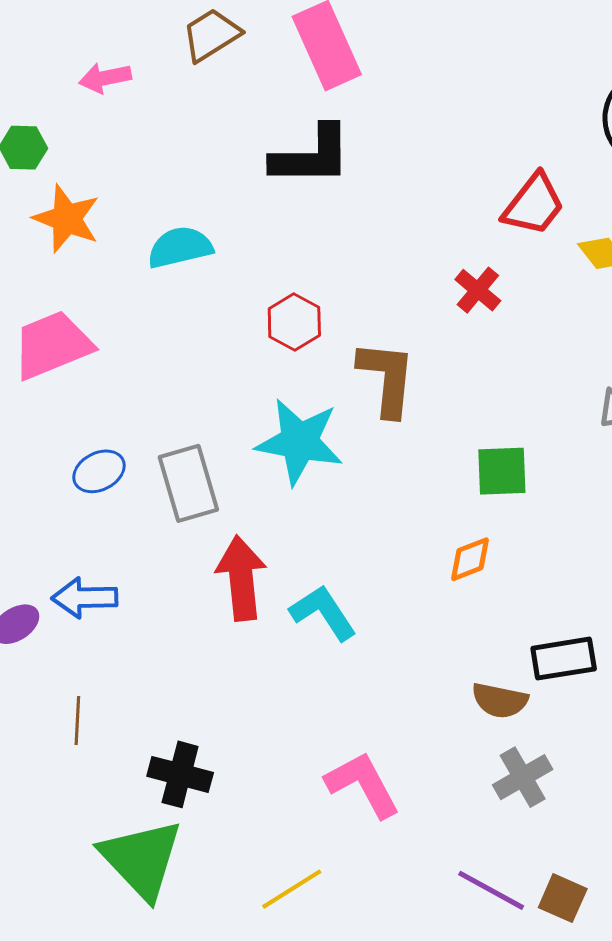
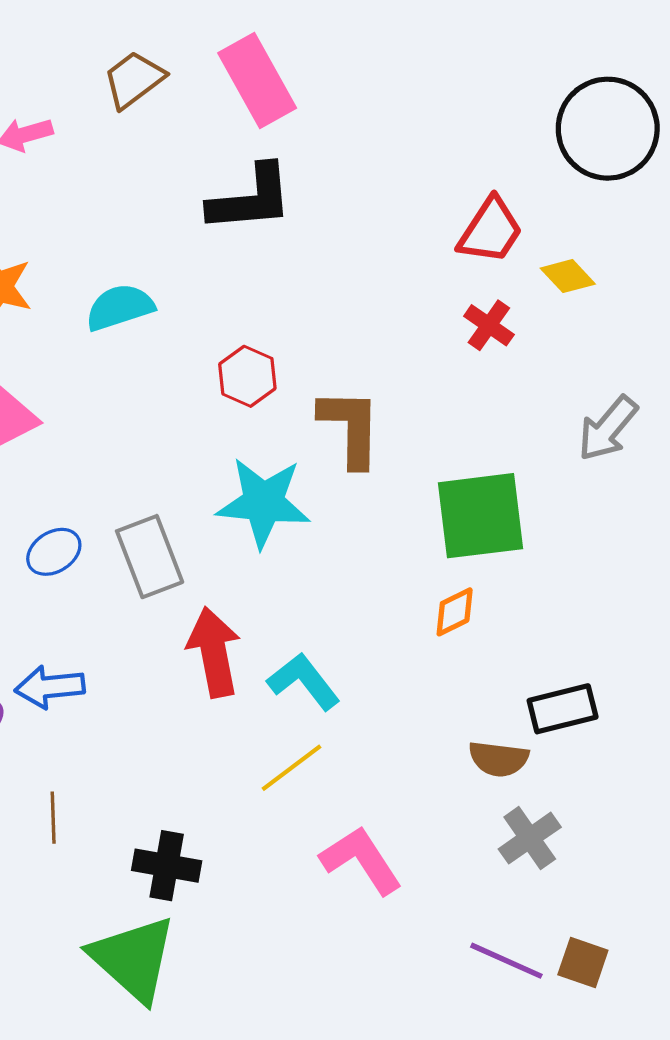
red cross: (478, 290) -> (489, 325), moved
green square: (502, 471) -> (481, 516), size x1.6
yellow line: (292, 889) -> (291, 768), moved

